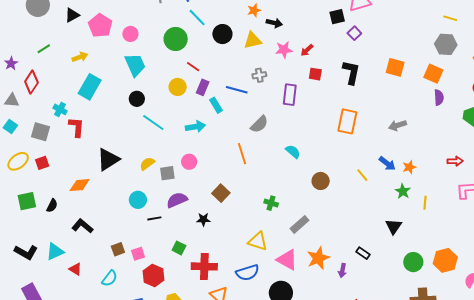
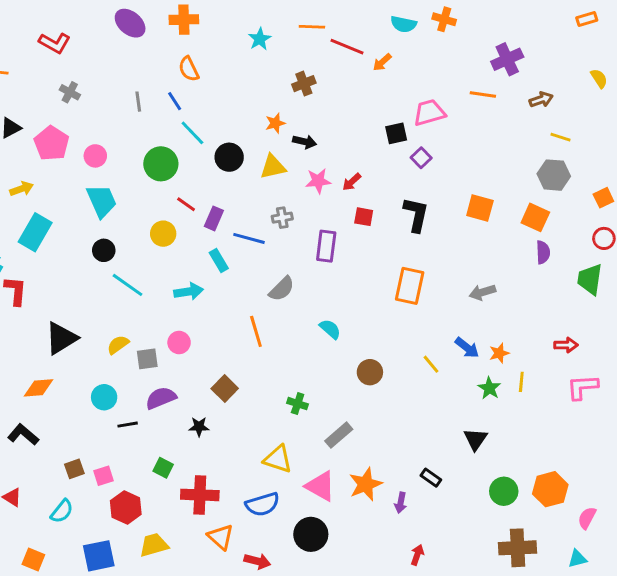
purple rectangle: (203, 87) -> (214, 218), moved
orange diamond: (80, 185) -> (39, 388), moved
yellow line: (425, 203) -> (521, 382), moved

